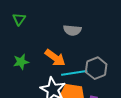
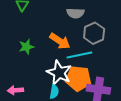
gray hexagon: (96, 68) -> (94, 33), moved

